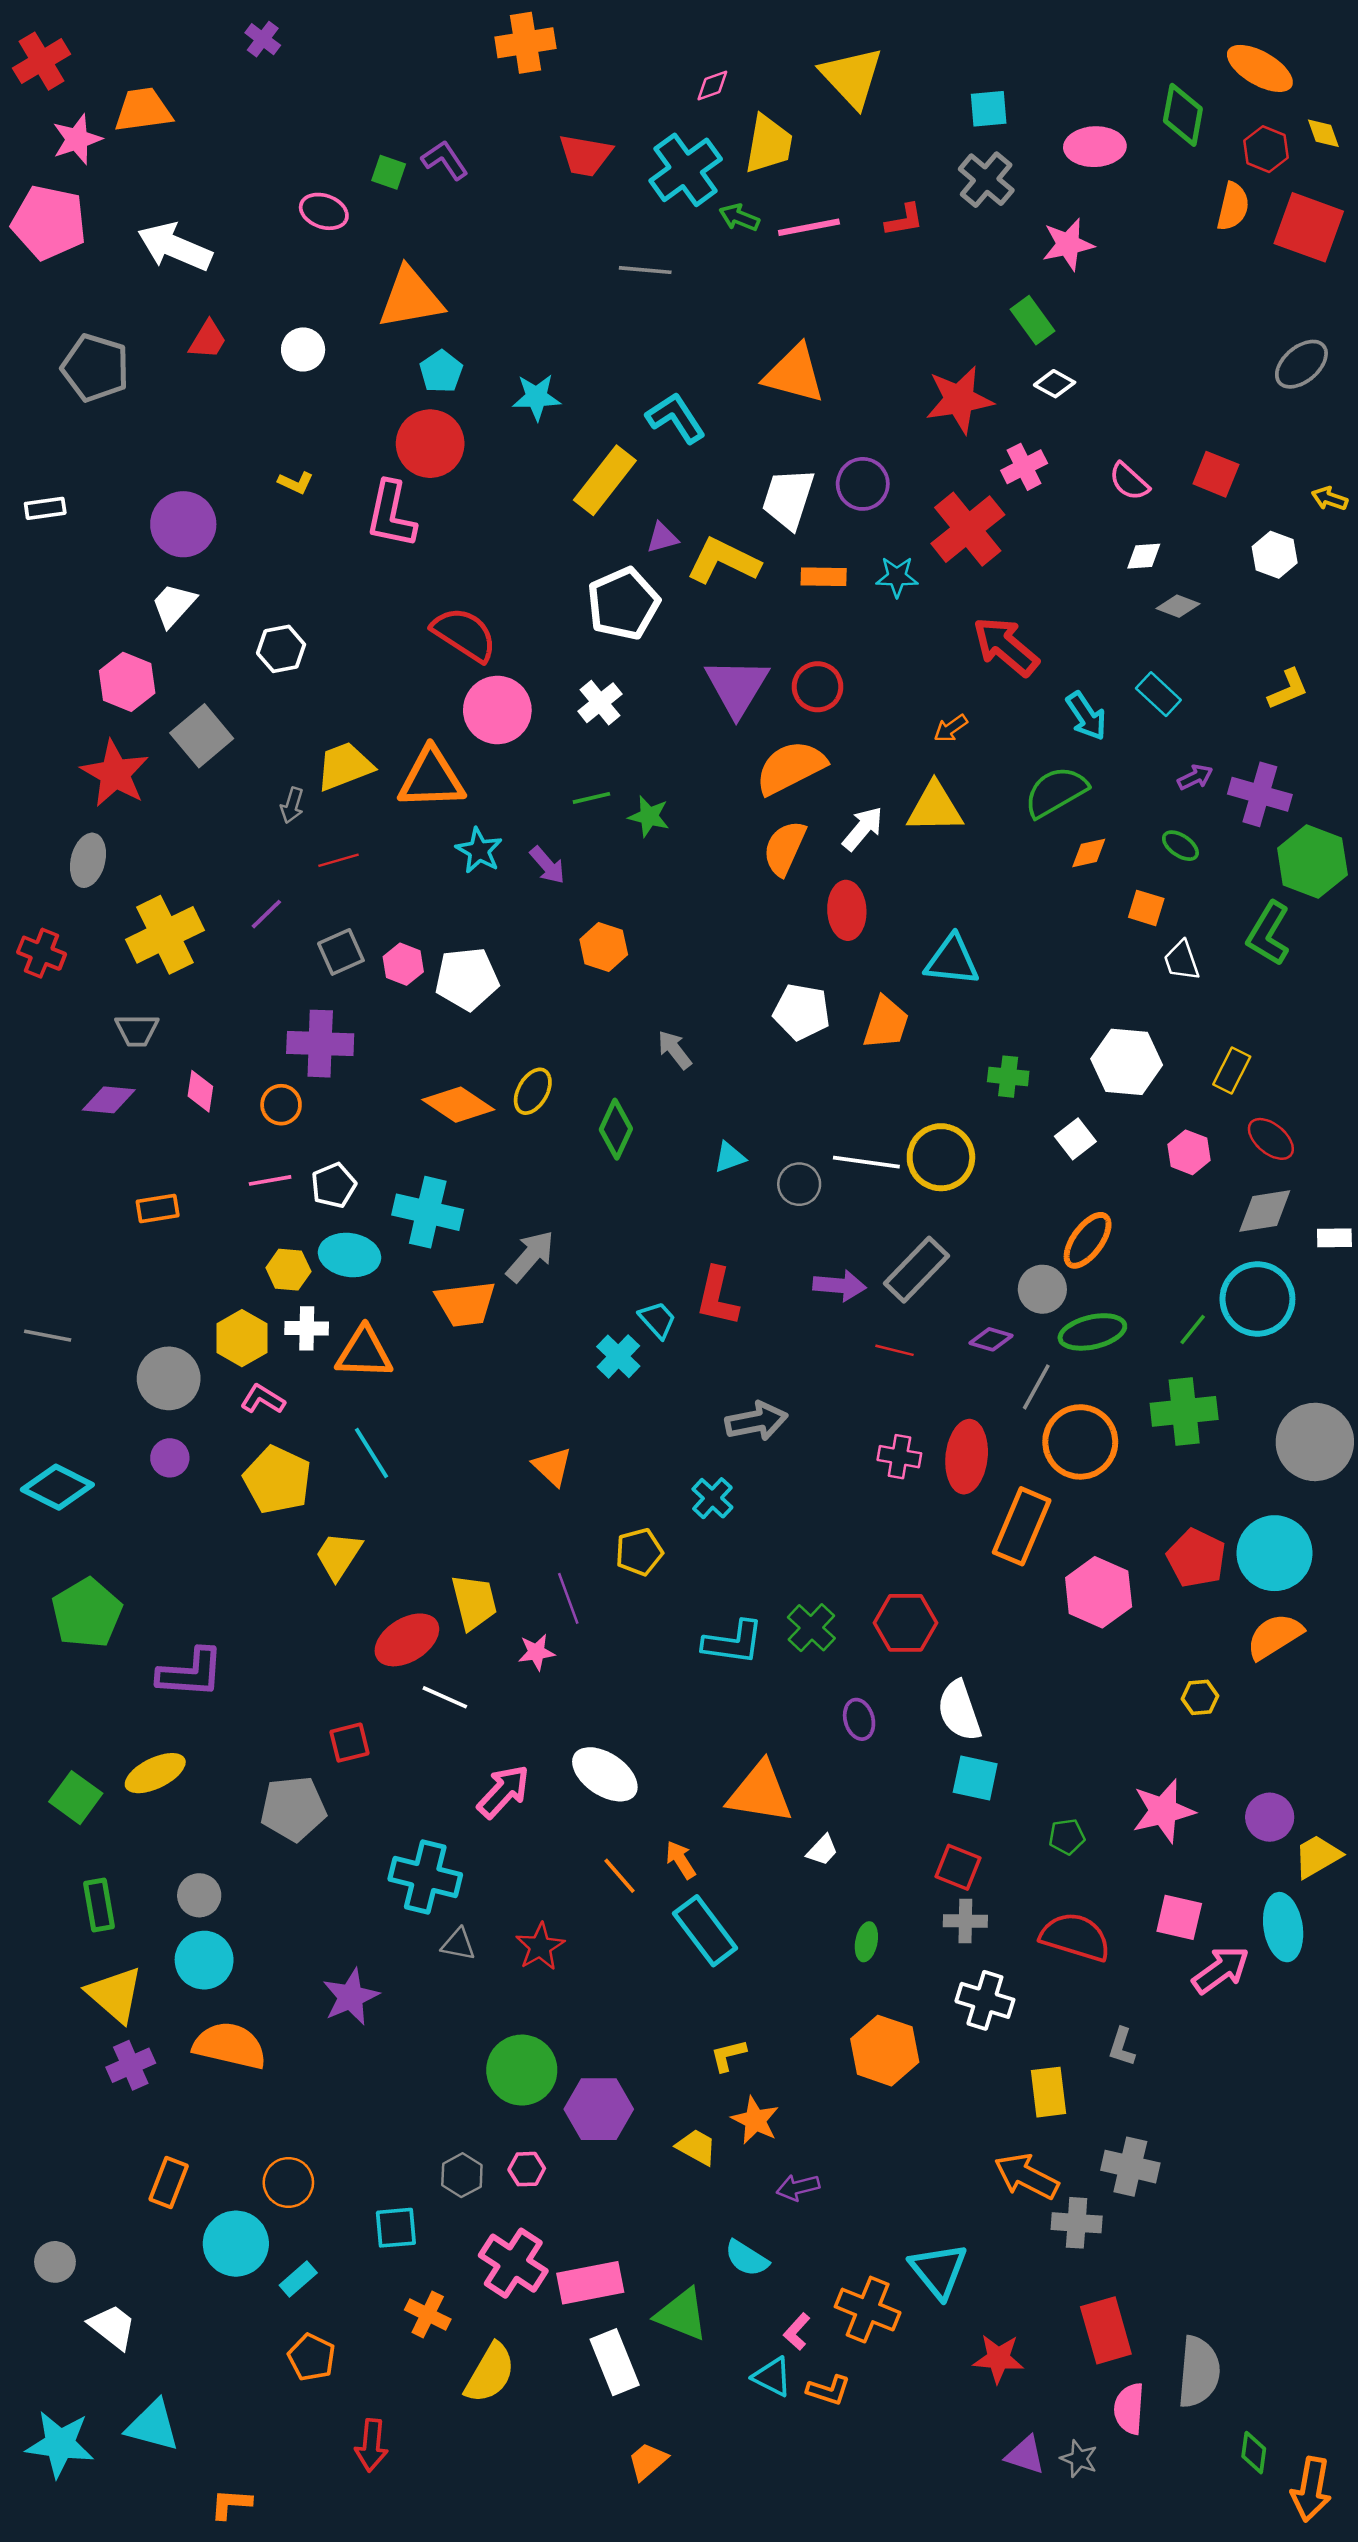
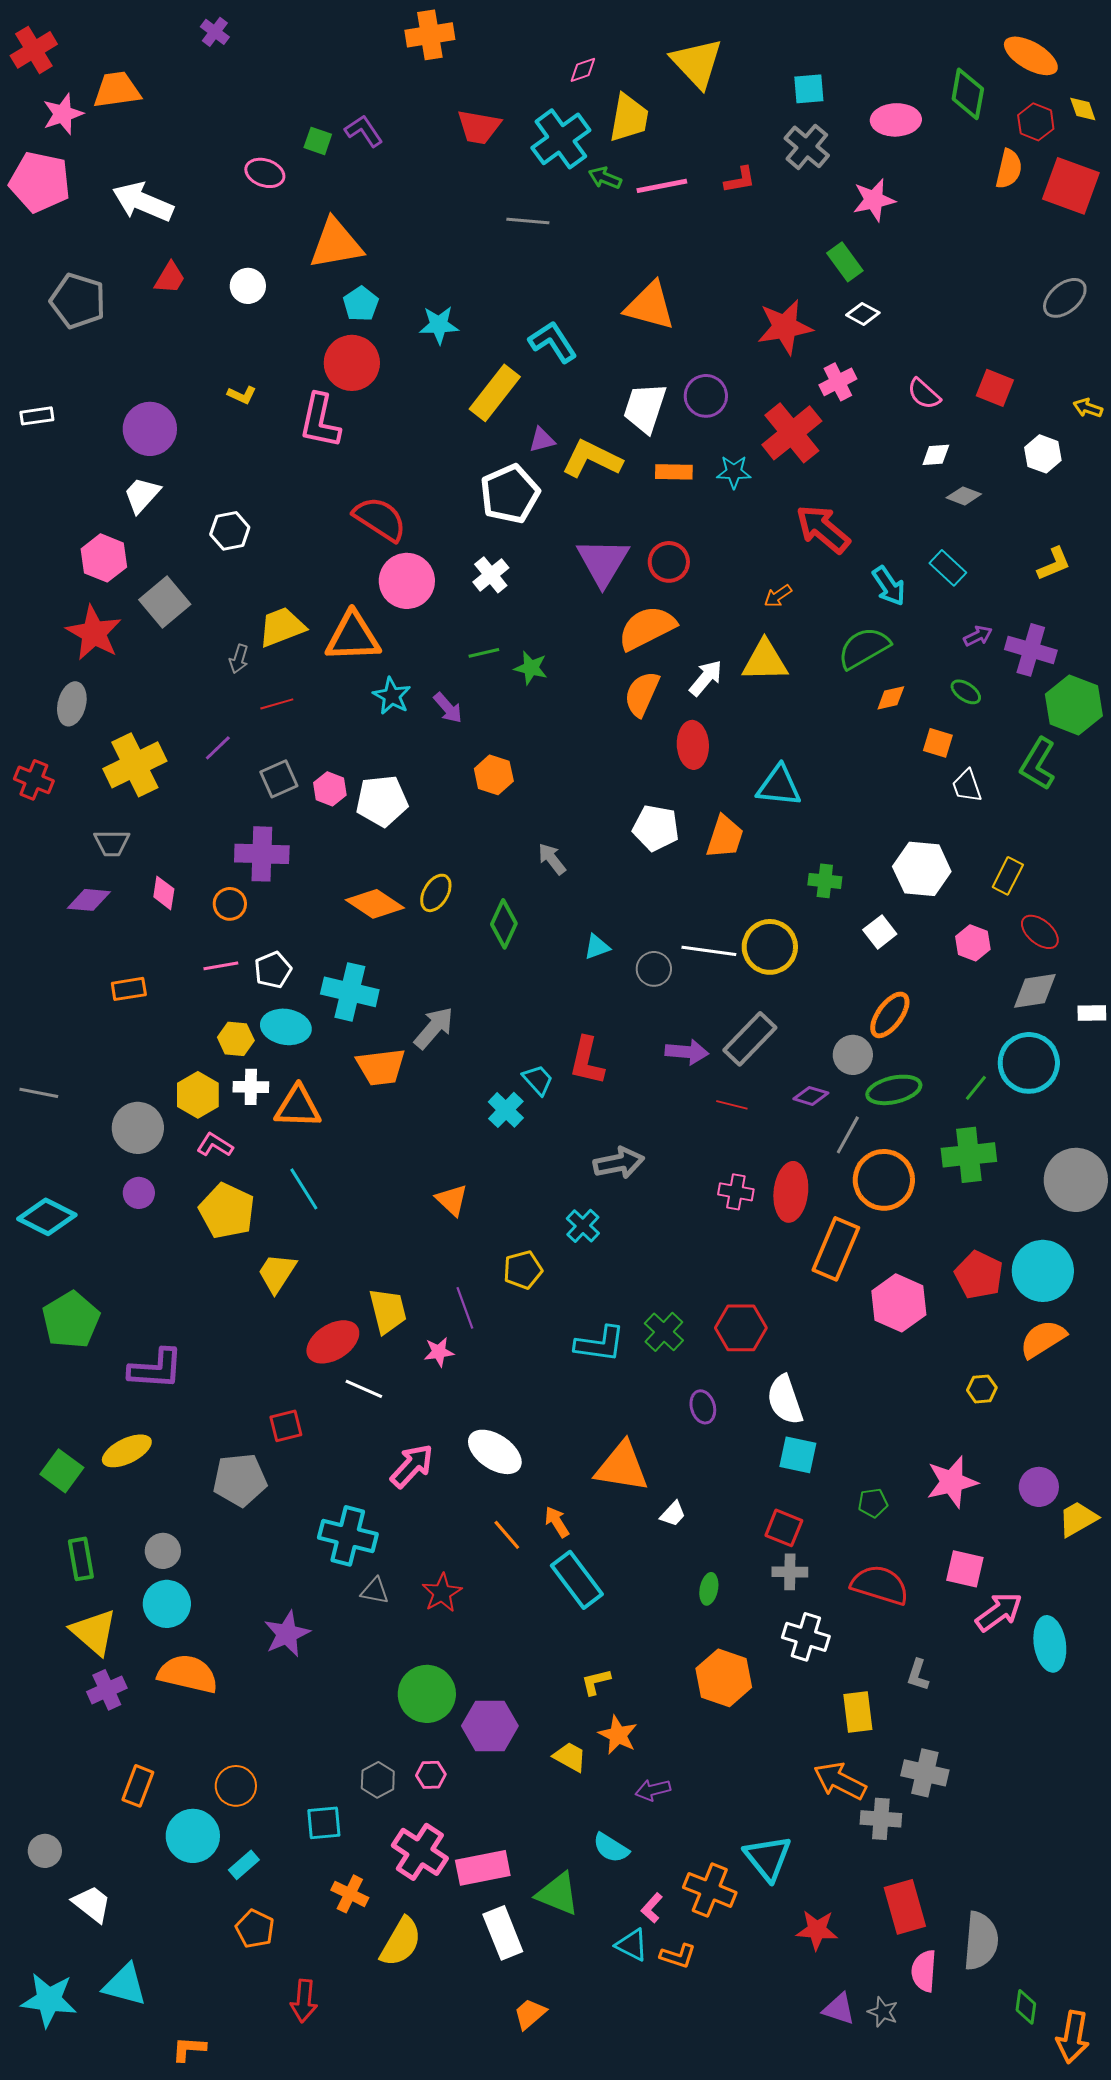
cyan ellipse: (1283, 1927) -> (1050, 1644), moved

